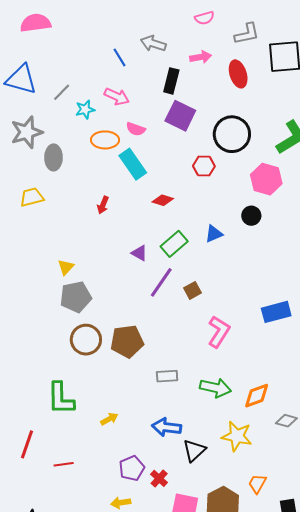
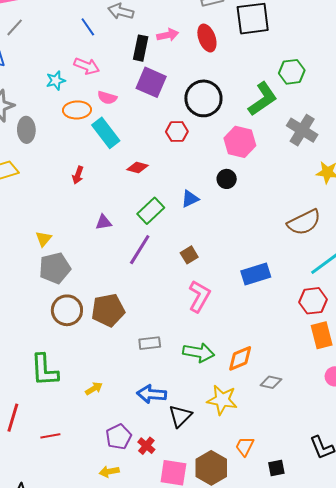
pink arrow: (201, 57) -> (168, 35), moved
gray line: (62, 92) -> (15, 27), moved
purple triangle: (139, 253) -> (103, 222), moved, turned -36
brown square: (193, 290) -> (189, 255), moved

